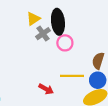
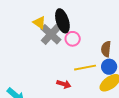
yellow triangle: (33, 19) -> (39, 23), turned -40
gray cross: (43, 34) -> (51, 34), size x1.5

